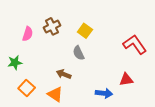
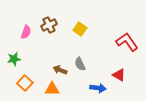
gray semicircle: (79, 53) -> (80, 64), moved
red triangle: (126, 79) -> (119, 75), turned 40
orange triangle: (55, 94) -> (52, 89), turned -35

